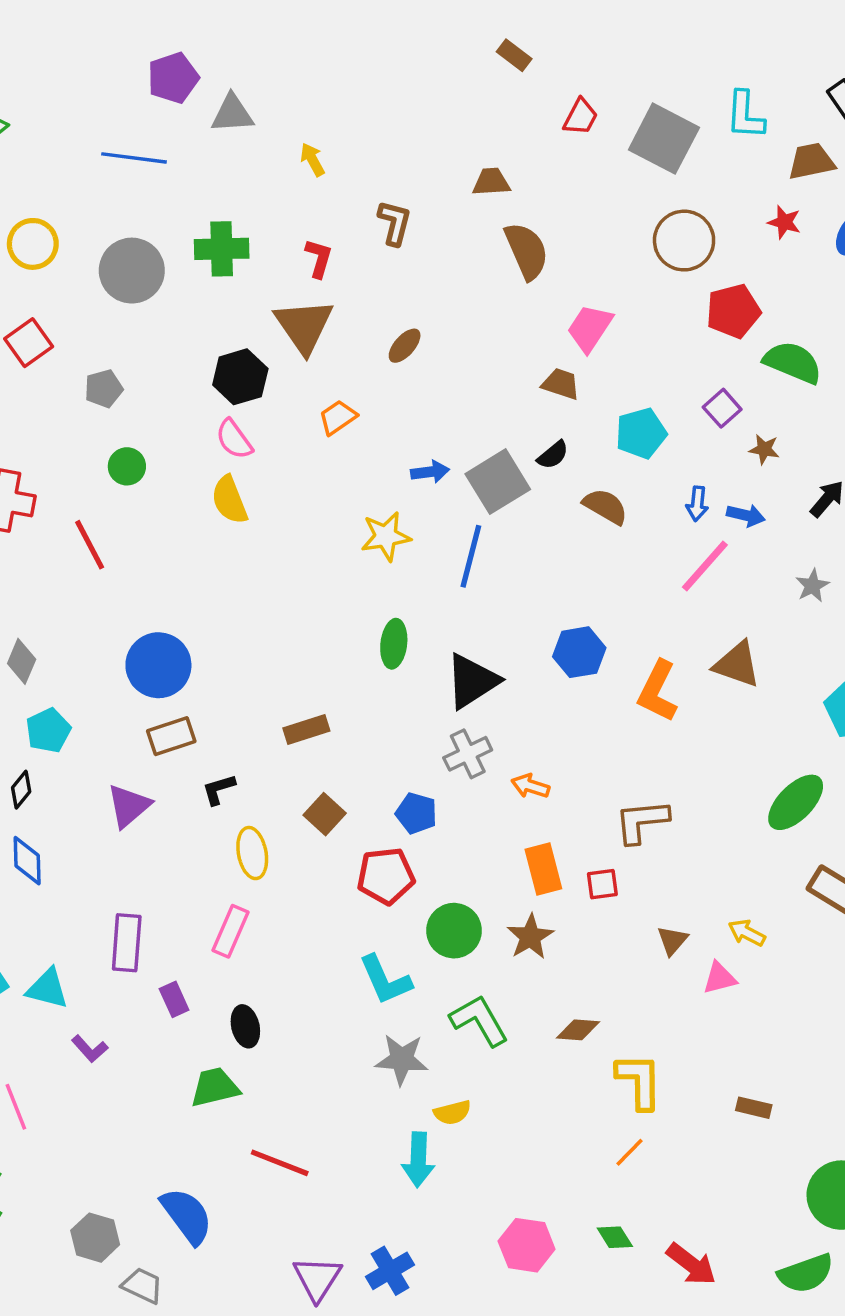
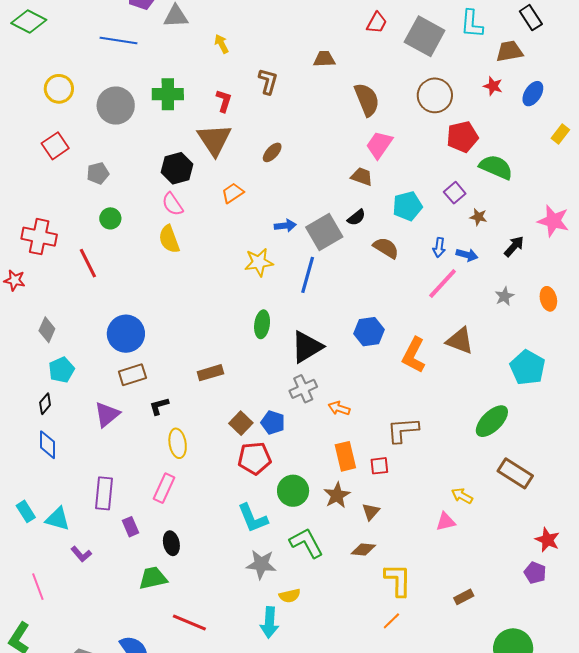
brown semicircle: (527, 251) -> (367, 100), moved
brown square: (325, 814) -> (241, 423), moved
brown triangle: (672, 940) -> (371, 512), moved
brown rectangle: (754, 1108) -> (464, 597), turned -42

